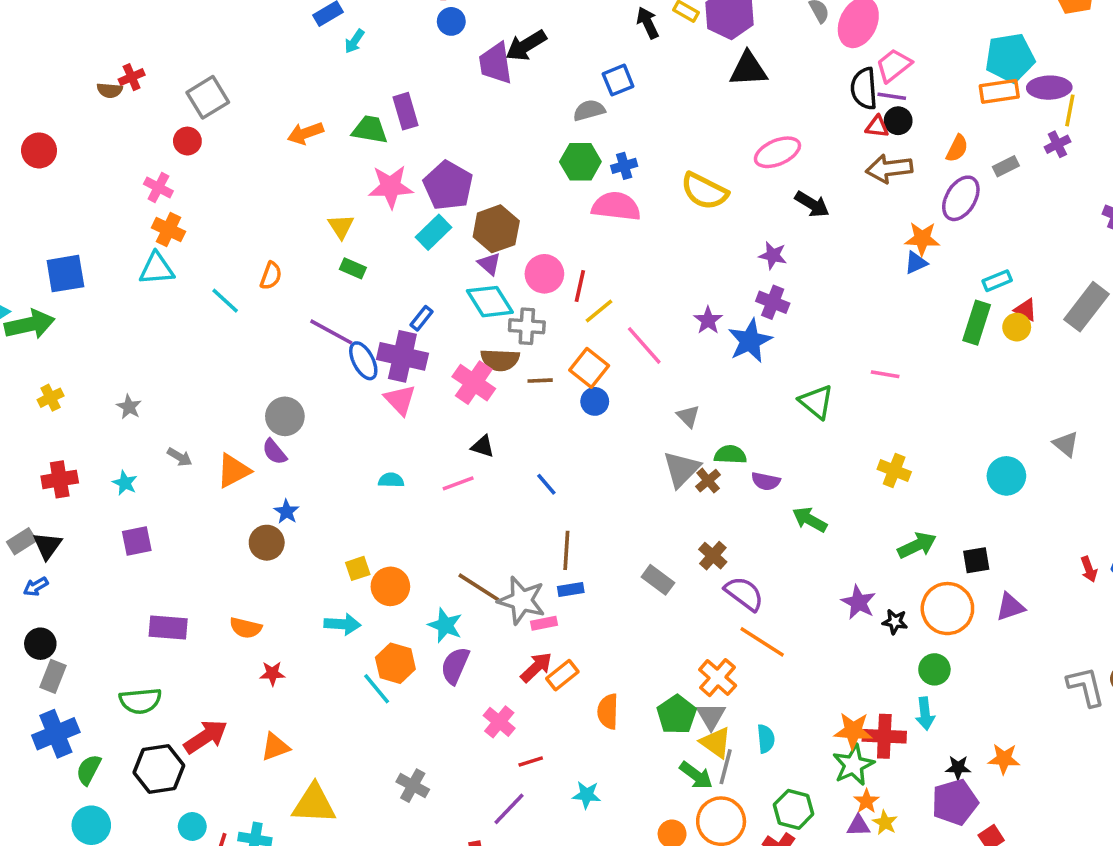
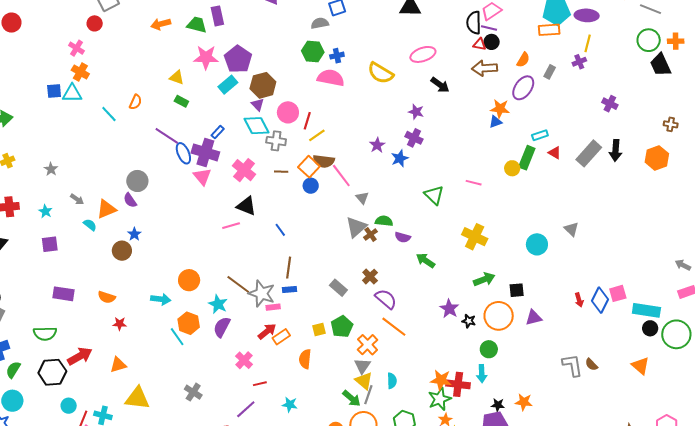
purple ellipse: (1049, 88) -> (587, 15), moved
gray rectangle: (1006, 166) -> (550, 72), turned -40
yellow triangle: (341, 226) -> (177, 77), turned -42
blue square: (65, 274) -> (54, 91), moved, size x0.7
yellow circle: (1017, 327) -> (512, 168), moved
blue star: (750, 341) -> (400, 158), size x0.7
pink line: (644, 345) -> (341, 176), moved
brown semicircle: (500, 360) -> (324, 161), moved
black triangle: (483, 446) -> (246, 206), size x1.5
yellow cross: (894, 470) -> (475, 237), size x1.4
cyan semicircle: (391, 480) -> (90, 225), moved, turned 32
yellow square: (358, 568) -> (319, 329), moved
green pentagon: (677, 715) -> (342, 327), moved

